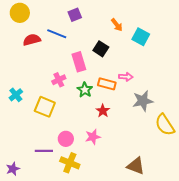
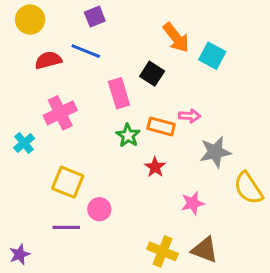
purple square: (75, 15) -> (95, 17), moved
orange arrow: (117, 25) -> (176, 38), size x1.5
pink cross: (59, 80) -> (60, 113), moved, size x1.5
yellow square: (45, 107) -> (68, 182), moved
pink star: (93, 137) -> (193, 203), moved
yellow cross: (70, 163) -> (163, 251), moved

